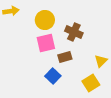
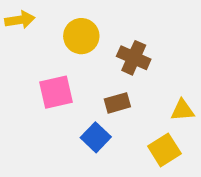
pink square: (46, 43) -> (56, 92), moved
yellow triangle: (101, 61) -> (182, 110), turned 40

